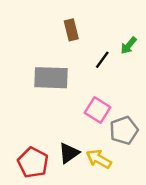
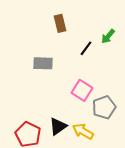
gray rectangle: (51, 78) -> (43, 63), size x0.7

